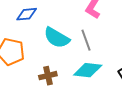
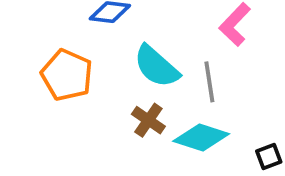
brown cross: (48, 76) -> (148, 120), moved, turned 36

